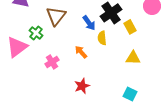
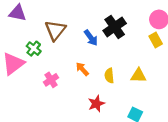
yellow rectangle: (130, 27) -> (156, 40), moved
yellow semicircle: (102, 38) -> (109, 76), moved
red star: (82, 86) -> (96, 104), moved

